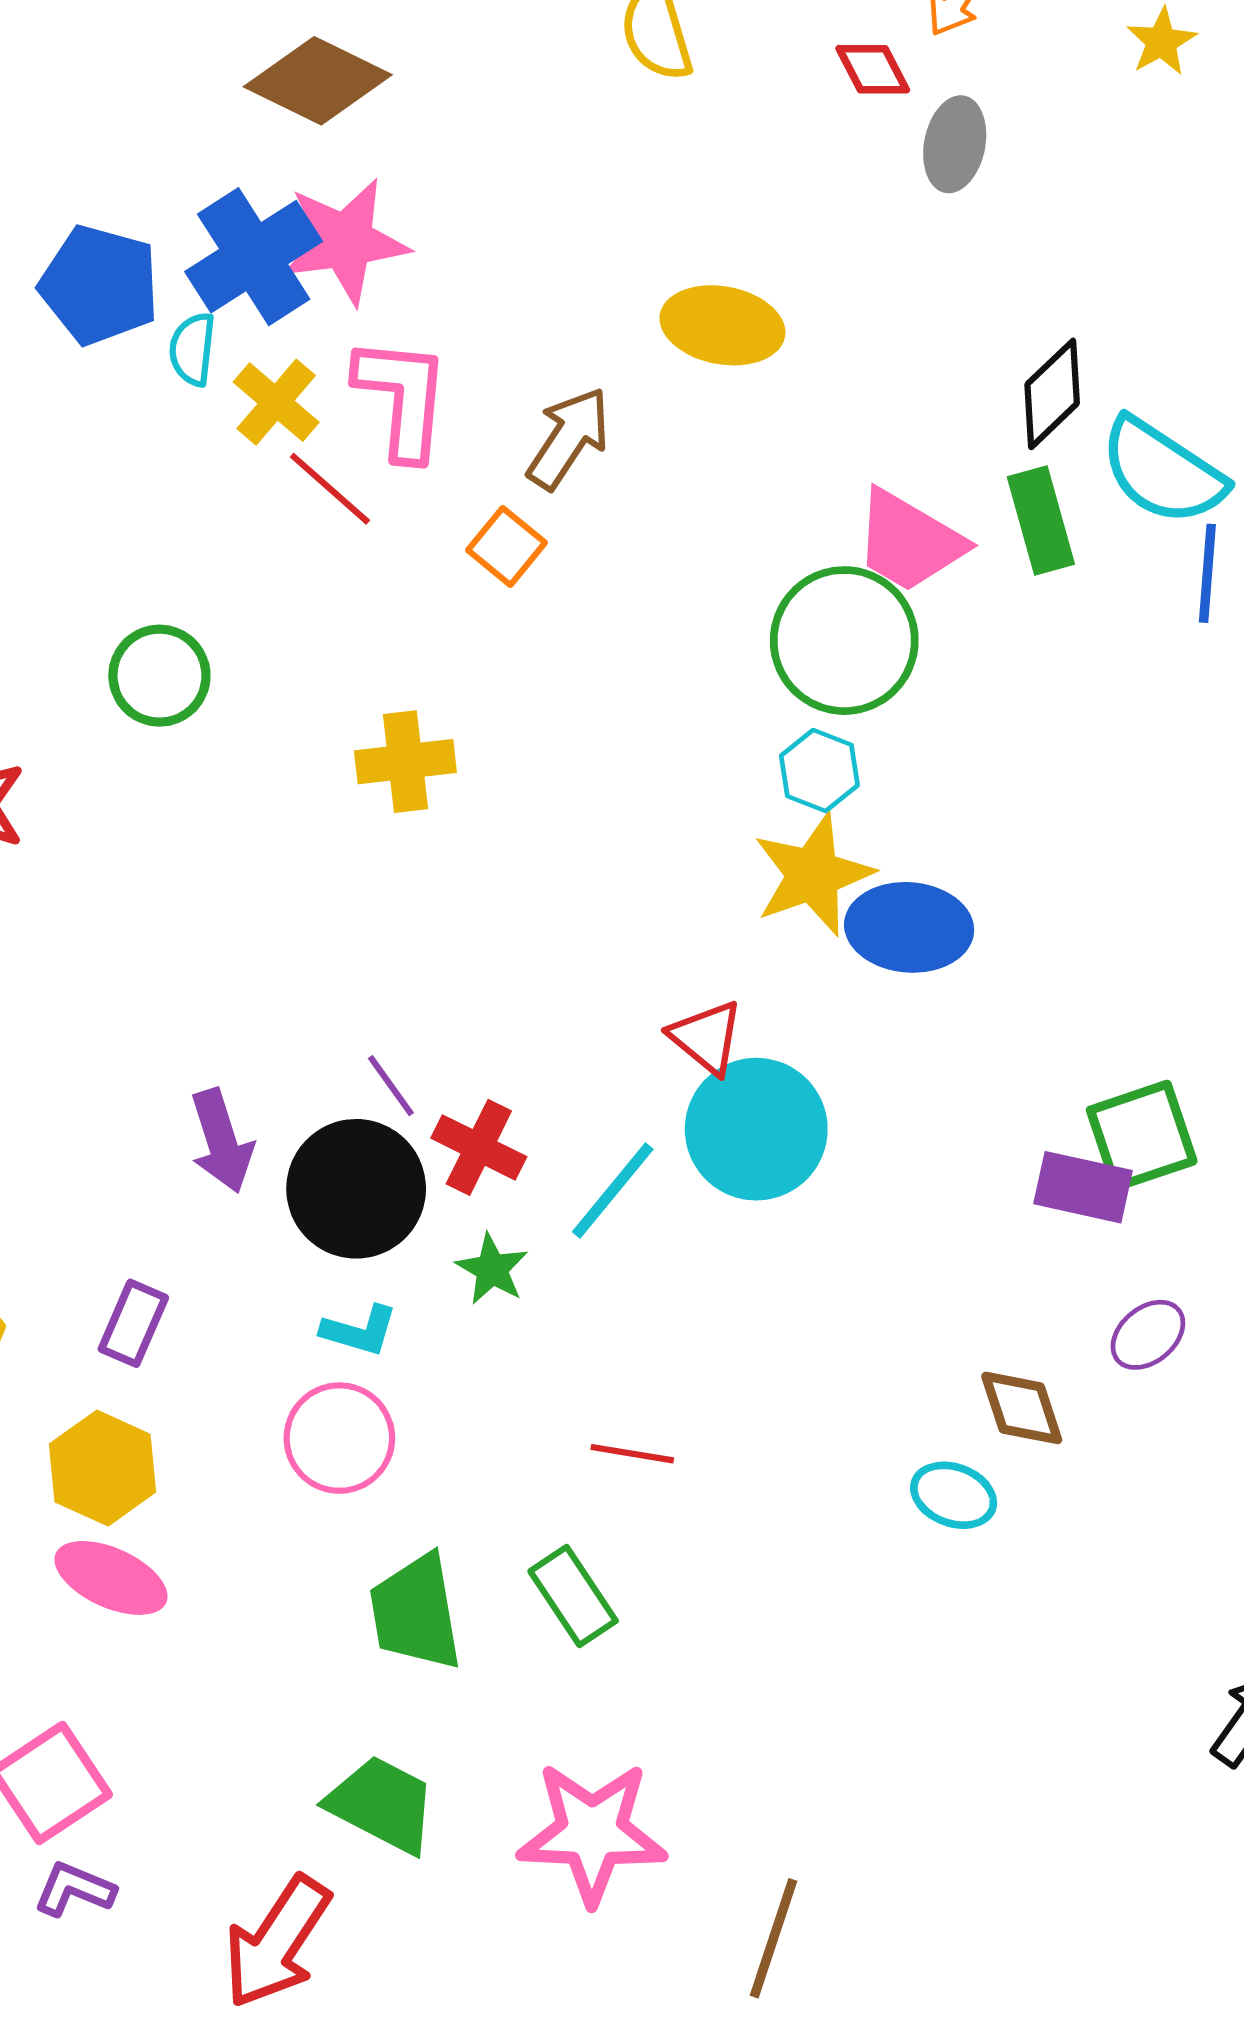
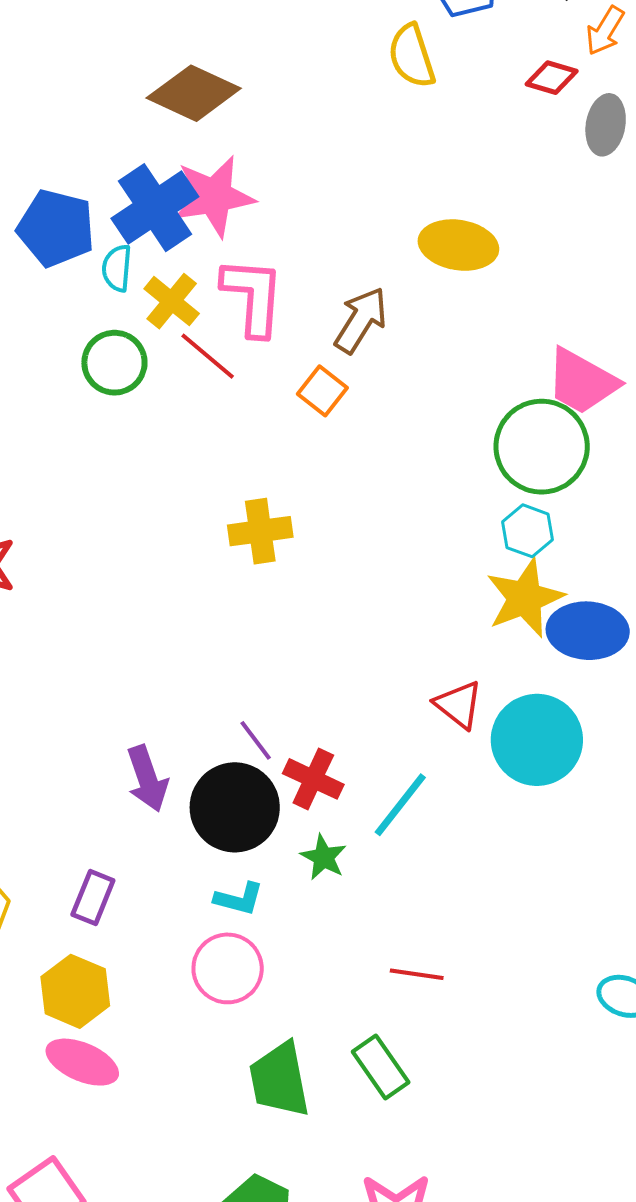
red diamond: (873, 69) -> (552, 78), turned -45
green circle: (159, 676) -> (114, 363), moved
cyan circle: (756, 1129) -> (537, 740), moved

